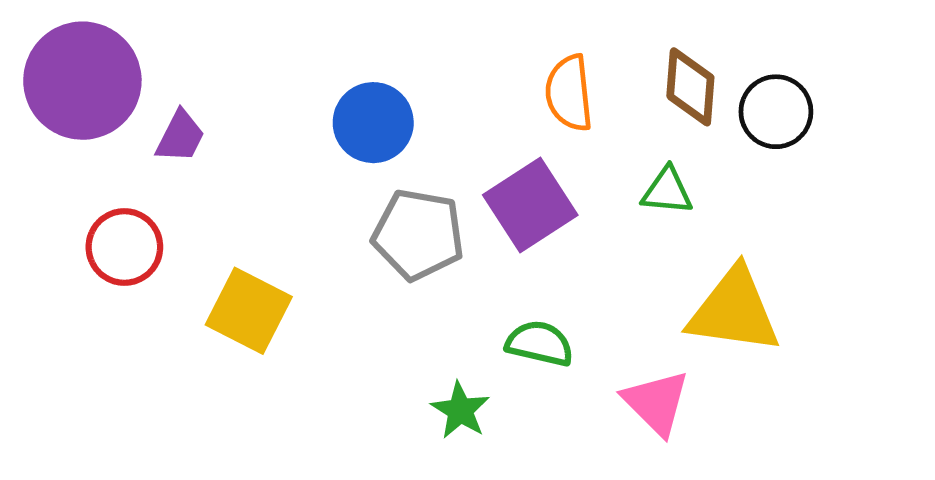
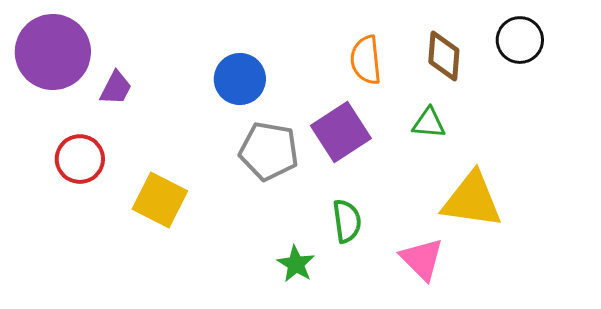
black circle: (776, 112) -> (520, 40), moved
green semicircle: (540, 343) -> (347, 221), turned 69

